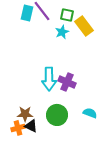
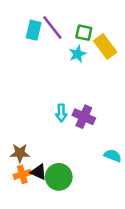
cyan arrow: (49, 79) -> (61, 113), size x0.6
brown star: (25, 114) -> (20, 153), moved
green circle: (57, 115) -> (59, 177), moved

